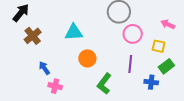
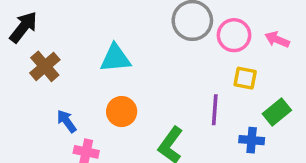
pink circle: (133, 34) -> (234, 35), moved
yellow square: (159, 46) -> (245, 78), moved
orange circle: (87, 58) -> (122, 112), moved

